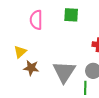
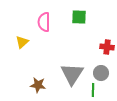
yellow triangle: (20, 52) -> (22, 42), moved
brown star: (31, 68) -> (38, 85), moved

